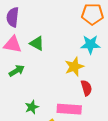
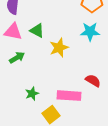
yellow star: (74, 67) -> (59, 48), moved
red semicircle: (86, 88) -> (93, 81), moved, turned -42

